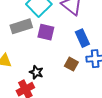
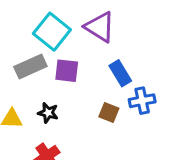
black star: (36, 72) -> (48, 113), moved

